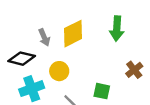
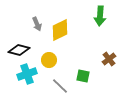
green arrow: (117, 29) -> (100, 16), moved
gray arrow: (44, 37) -> (37, 24), moved

